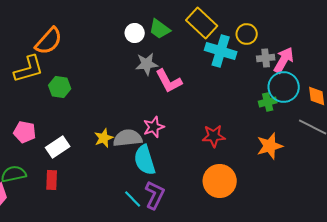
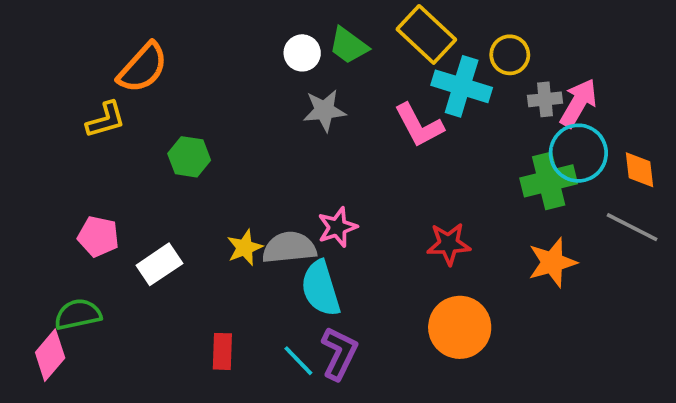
yellow L-shape: (29, 69) -> (106, 120), size x0.7
pink L-shape: (169, 81) -> (419, 125), moved
green hexagon: (60, 87) -> (189, 157), moved
green cross: (268, 102) -> (549, 181), size x1.6
red rectangle: (52, 180) -> (222, 351), moved

